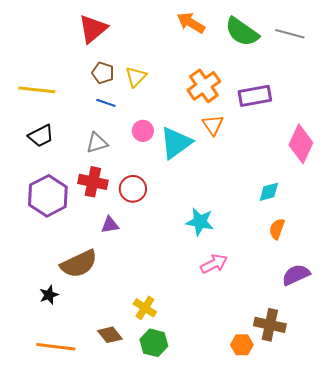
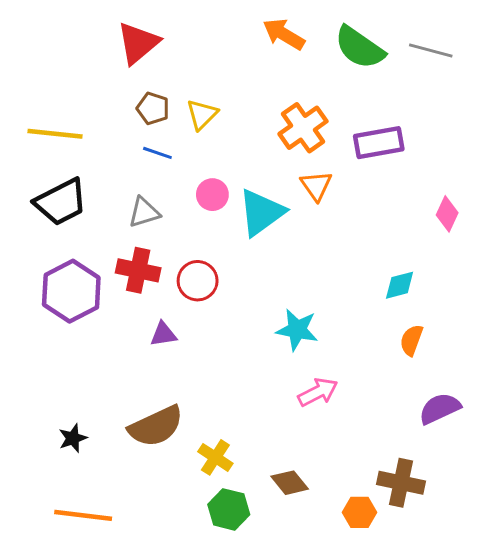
black trapezoid: (41, 136) -> (61, 202), size x1.4
pink diamond: (301, 144) -> (447, 214), size x0.6
brown semicircle: (79, 264) -> (156, 426), moved
brown diamond: (110, 335) -> (290, 483), moved

